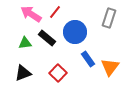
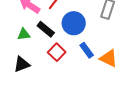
orange triangle: (110, 67) -> (109, 58), turned -42
red square: (58, 73) -> (57, 52), moved

